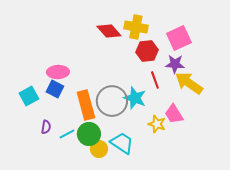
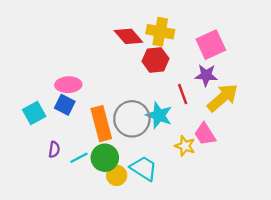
red hexagon: (147, 51) -> (155, 60), moved
yellow arrow: (189, 83) -> (223, 98), turned 104

